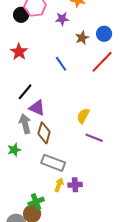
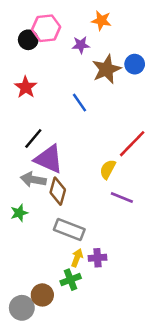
brown star: (82, 38) -> (106, 69), size x1.6
red line: (102, 62) -> (132, 144), moved
purple triangle: (37, 108) -> (49, 159), size x1.4
gray arrow: (25, 124) -> (33, 180), turned -66
green cross: (36, 202) -> (71, 280), moved

